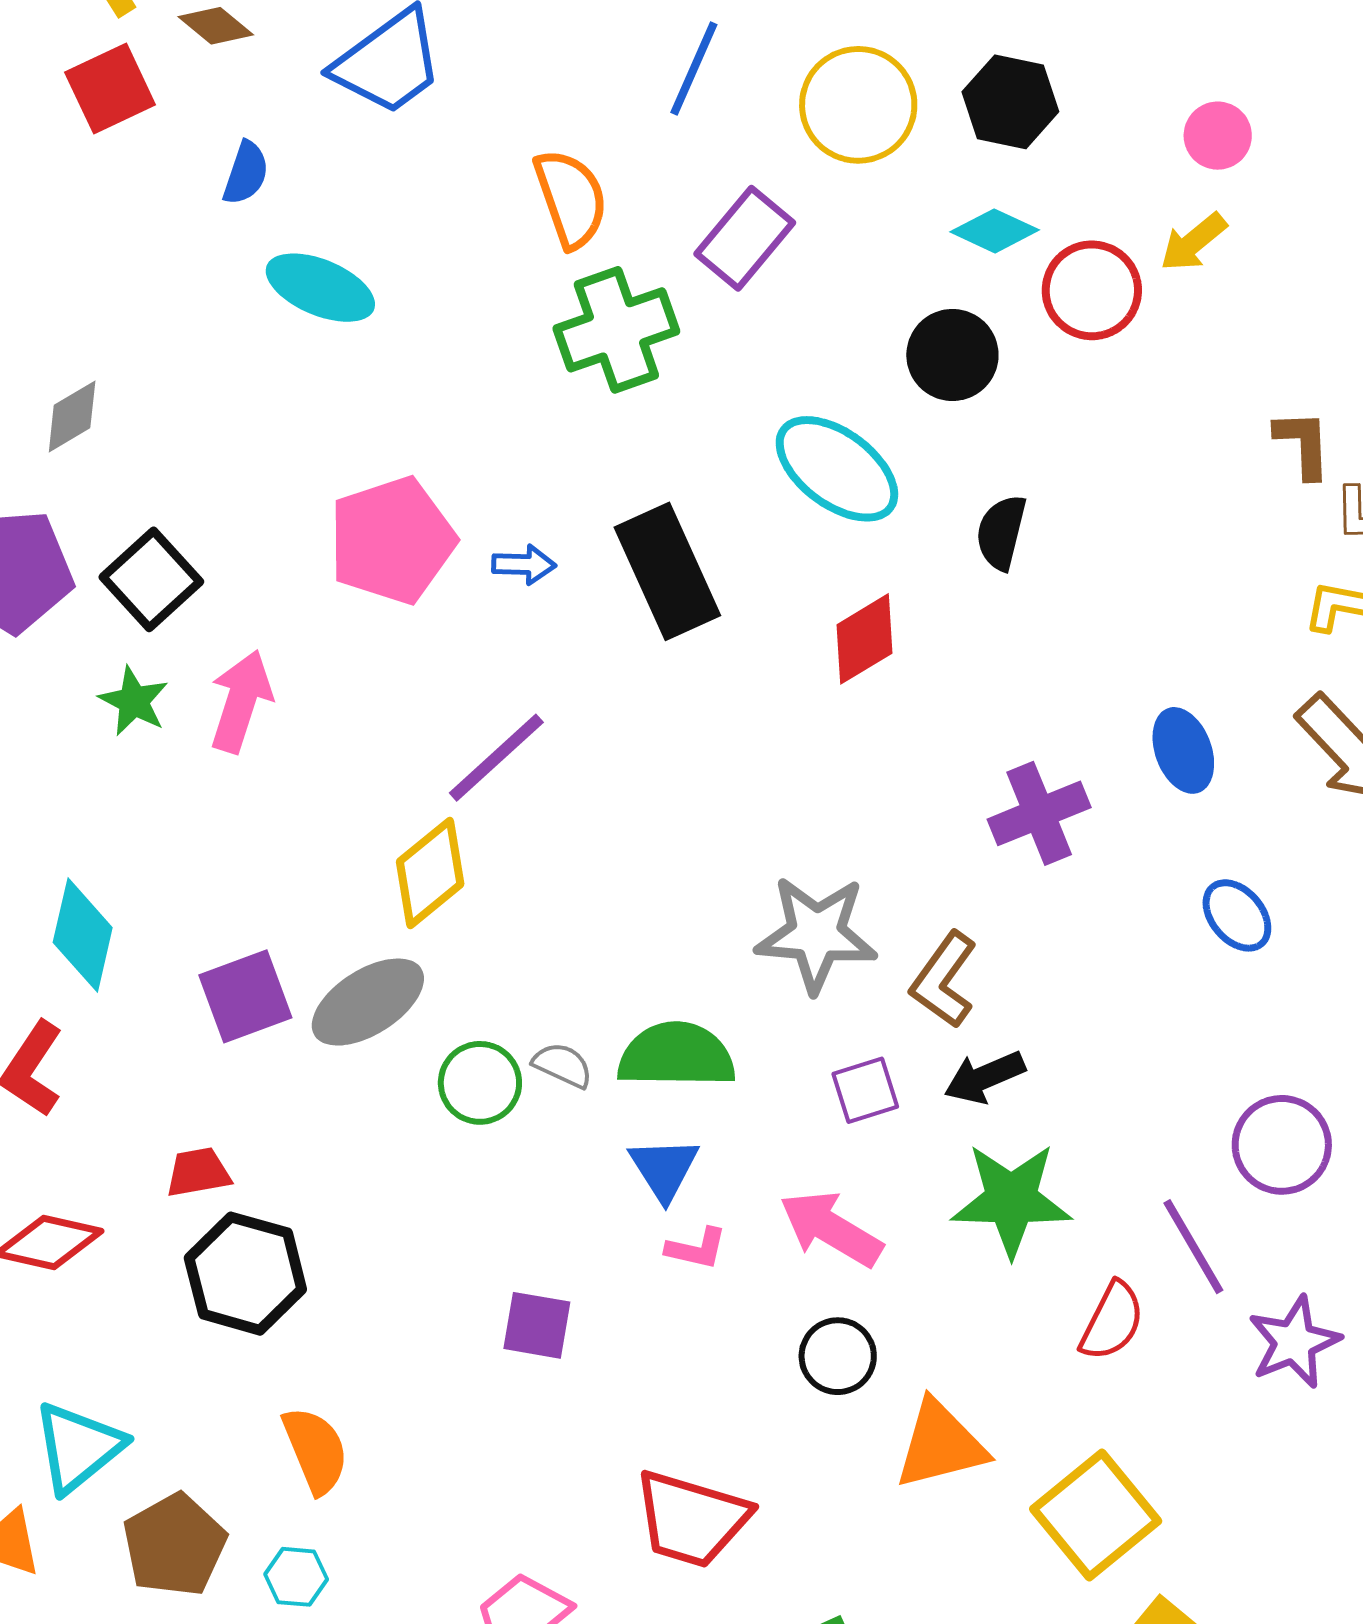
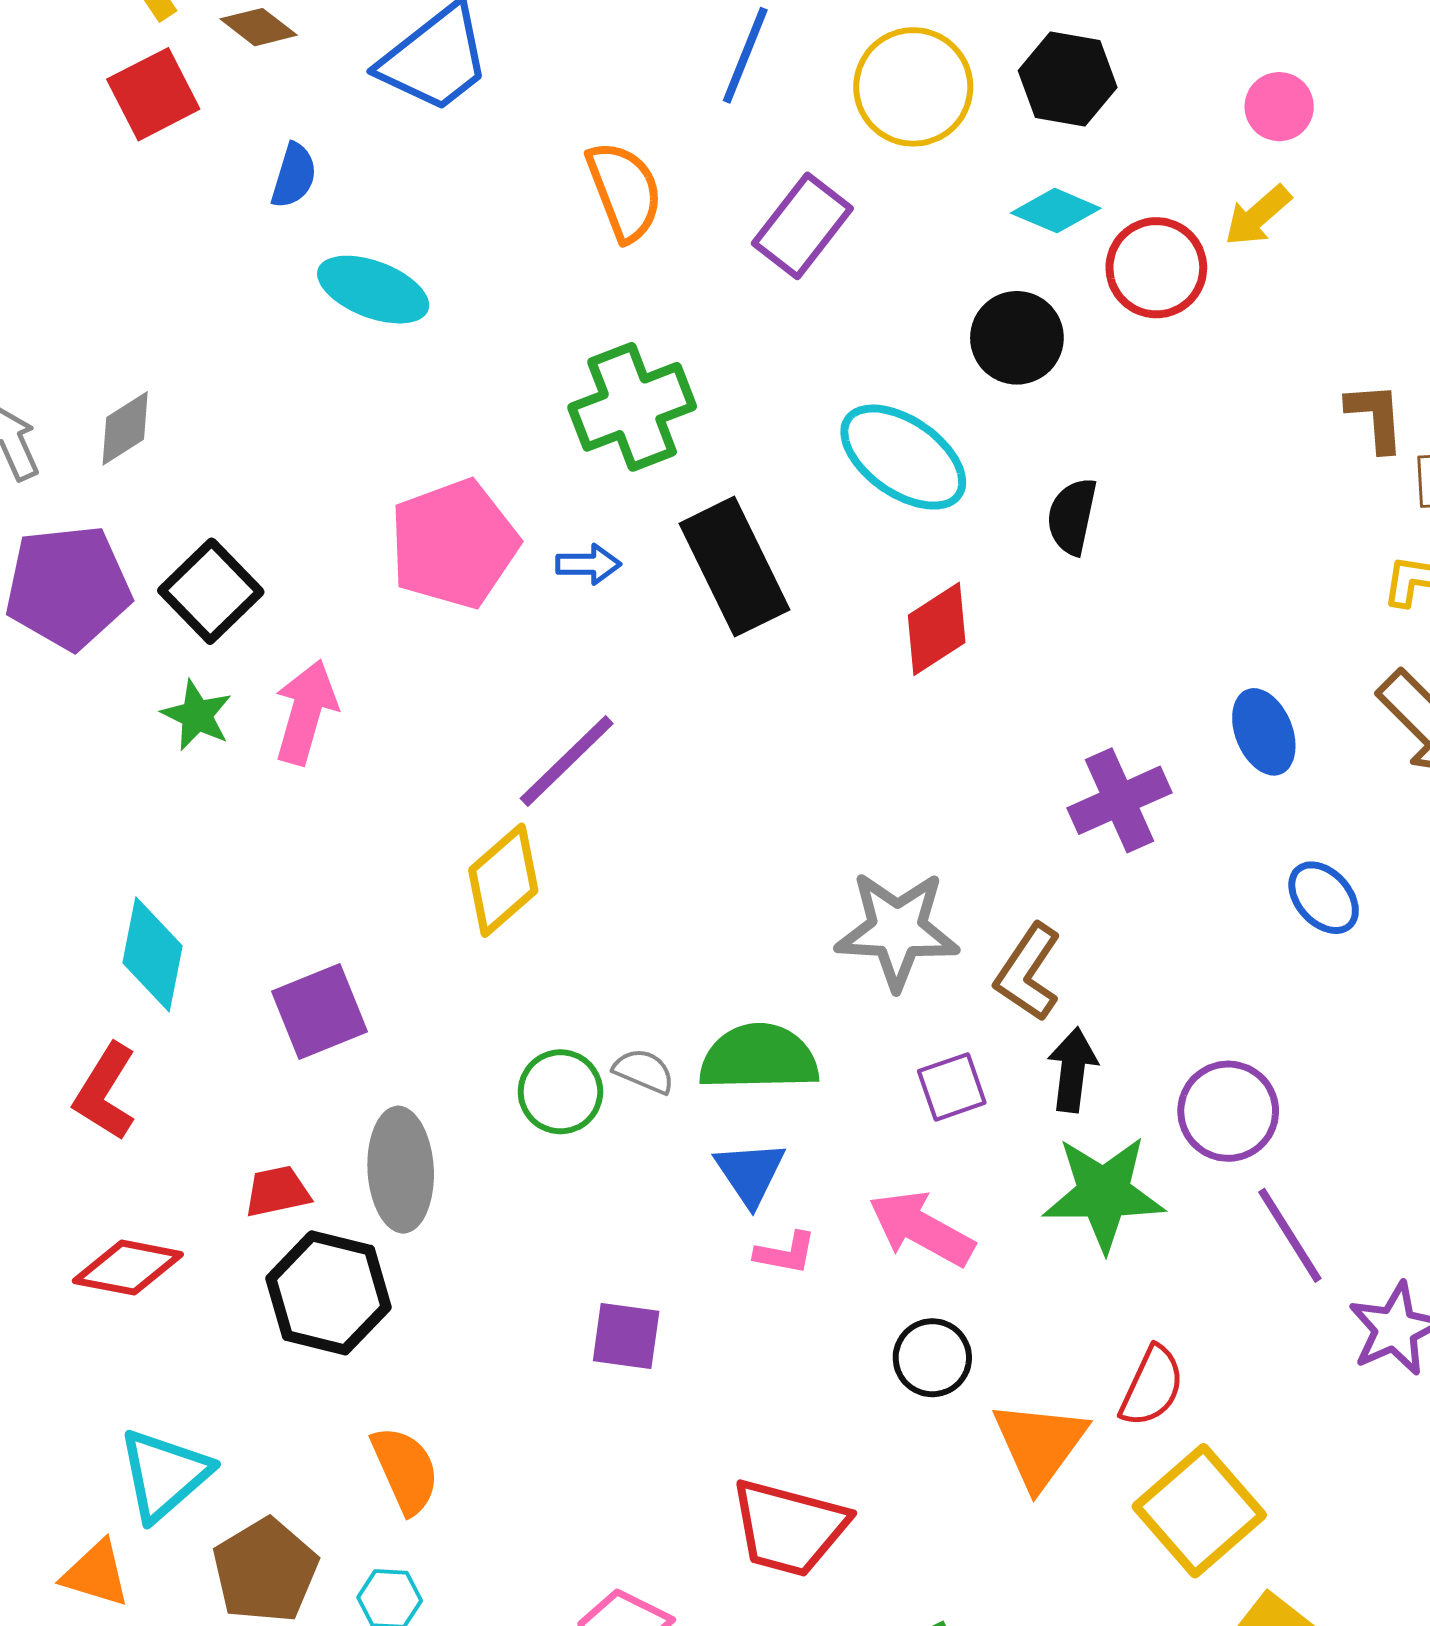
green cross: (616, 330) -> (632, 407), moved
gray ellipse: (368, 1002) -> (401, 1170), moved, turned -59
black arrow: (985, 1077) -> (1073, 1070), turned 122
purple circle: (1282, 1145) -> (1228, 1111), moved
red semicircle: (1112, 1321) -> (1152, 1386), moved
orange triangle: (941, 1445) -> (1040, 1444), turned -38

